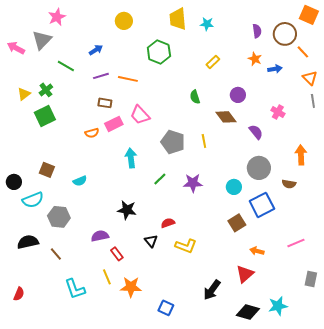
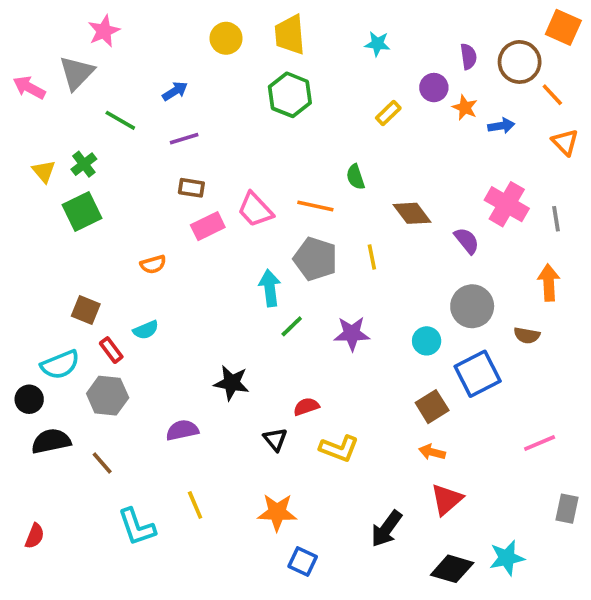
yellow trapezoid: (178, 19) -> (290, 35), moved
orange line: (128, 79) -> (315, 206), moved
yellow triangle: (24, 94) -> (44, 171), turned -32
purple circle: (238, 95) -> (434, 88), moved
gray line: (313, 101) -> (556, 219), moved
pink cross: (278, 112) -> (507, 204), size x1.6
orange semicircle: (92, 133) -> (153, 264), moved
cyan arrow: (131, 158) -> (270, 288), moved
black circle: (14, 182) -> (29, 399), moved
orange arrow: (257, 251) -> (432, 452), moved
red rectangle: (117, 254) -> (111, 350), moved
orange star: (131, 287) -> (277, 512), moved

